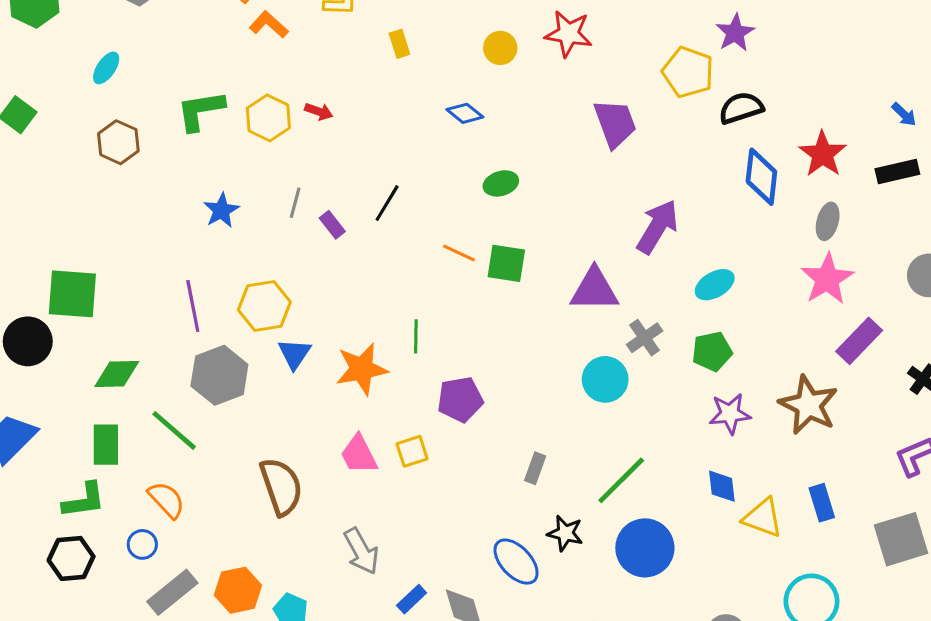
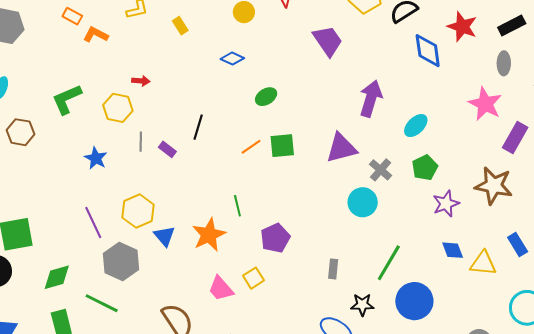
yellow hexagon: (268, 118) -> (118, 108), moved
gray ellipse: (828, 221) -> (504, 63), moved
orange line: (459, 253) -> (251, 147), turned -45

